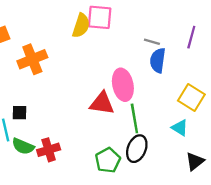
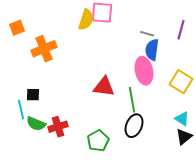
pink ellipse: (123, 85) -> (144, 71), moved
cyan triangle: (180, 128) -> (182, 119), moved
green pentagon: (108, 160) -> (98, 141), moved

